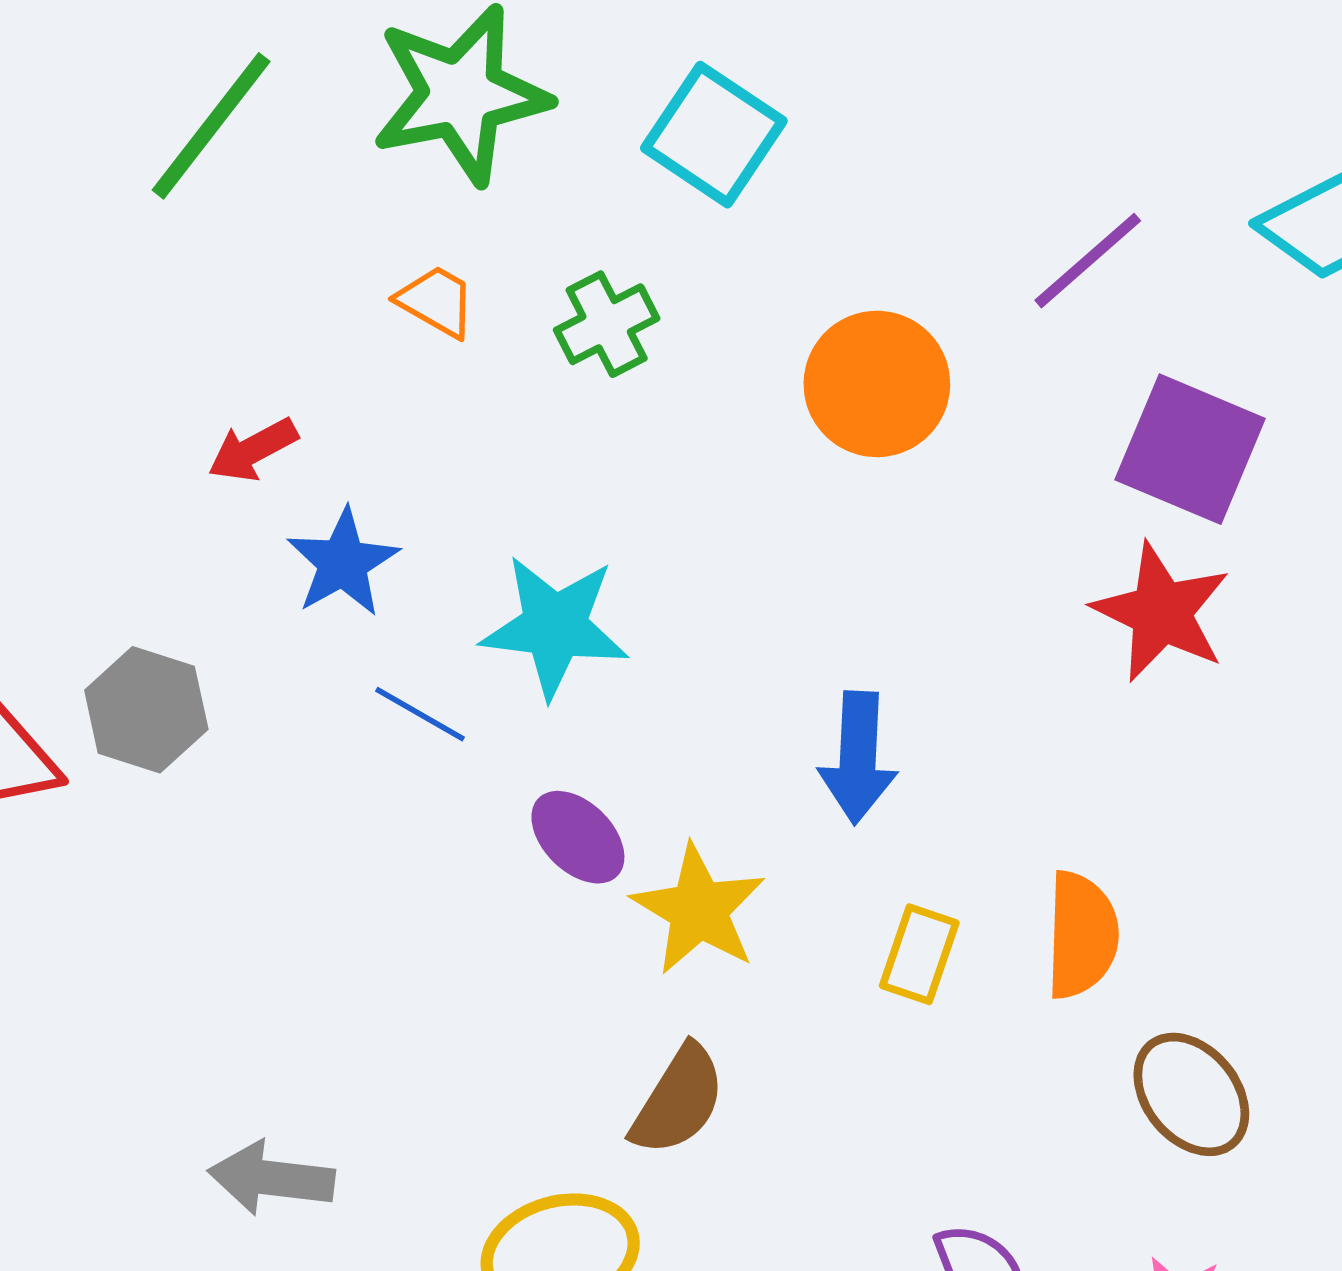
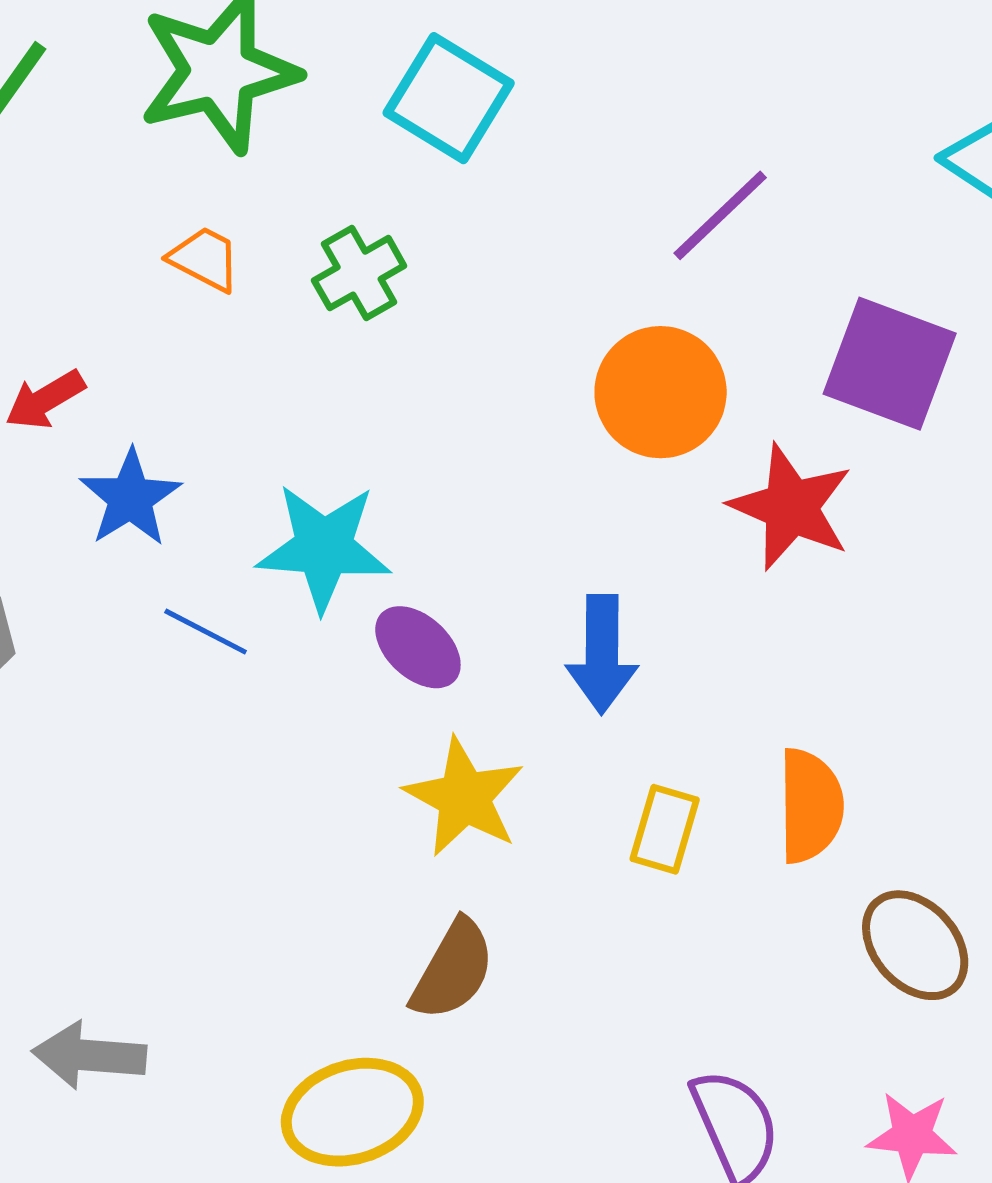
purple line: (1088, 261) -> (720, 215), moved
orange circle: (877, 384) -> (661, 392), moved
red star: (1161, 612) -> (791, 507), moved
purple ellipse: (578, 837) -> (418, 647), moved

